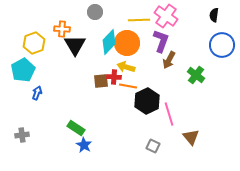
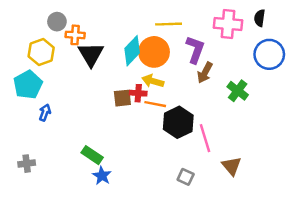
gray circle: (95, 12) -> (57, 22), moved
pink cross: (166, 16) -> (228, 24), moved, turned -30

